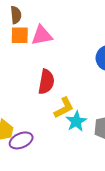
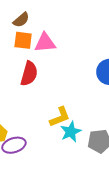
brown semicircle: (16, 15) -> (21, 20), turned 48
red semicircle: (46, 82) -> (29, 74), moved

